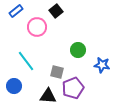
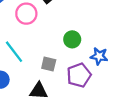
purple pentagon: (73, 88) -> (79, 75), moved

